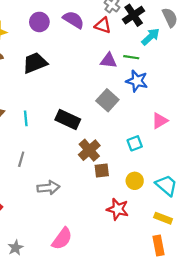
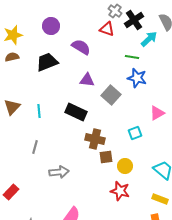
purple semicircle: (73, 20) -> (81, 47), moved
purple triangle: (109, 61) -> (87, 80), moved
brown cross: (89, 150) -> (95, 139), turned -36
yellow circle: (135, 181) -> (125, 166), moved

